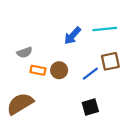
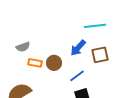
blue arrow: (72, 36) -> (78, 48), moved
blue line: (90, 74) -> (77, 76), moved

